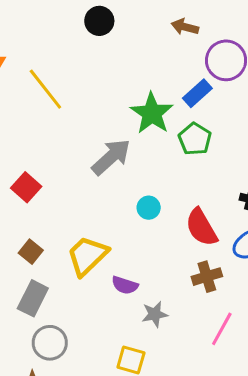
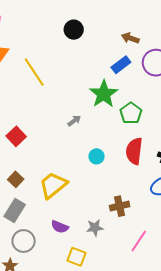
blue rectangle: (197, 93) -> (121, 65), moved
gray arrow: (111, 157) -> (74, 121), size x0.5
red semicircle: (201, 227) -> (134, 151), moved, turned 32
brown cross: (207, 277) -> (120, 206), moved
purple semicircle: (125, 285) -> (60, 227), moved

